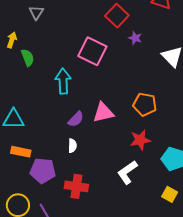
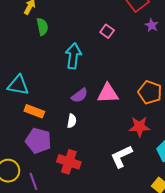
pink square: (92, 51) -> (107, 31), size x0.5
orange rectangle: (21, 152) -> (34, 111), moved

